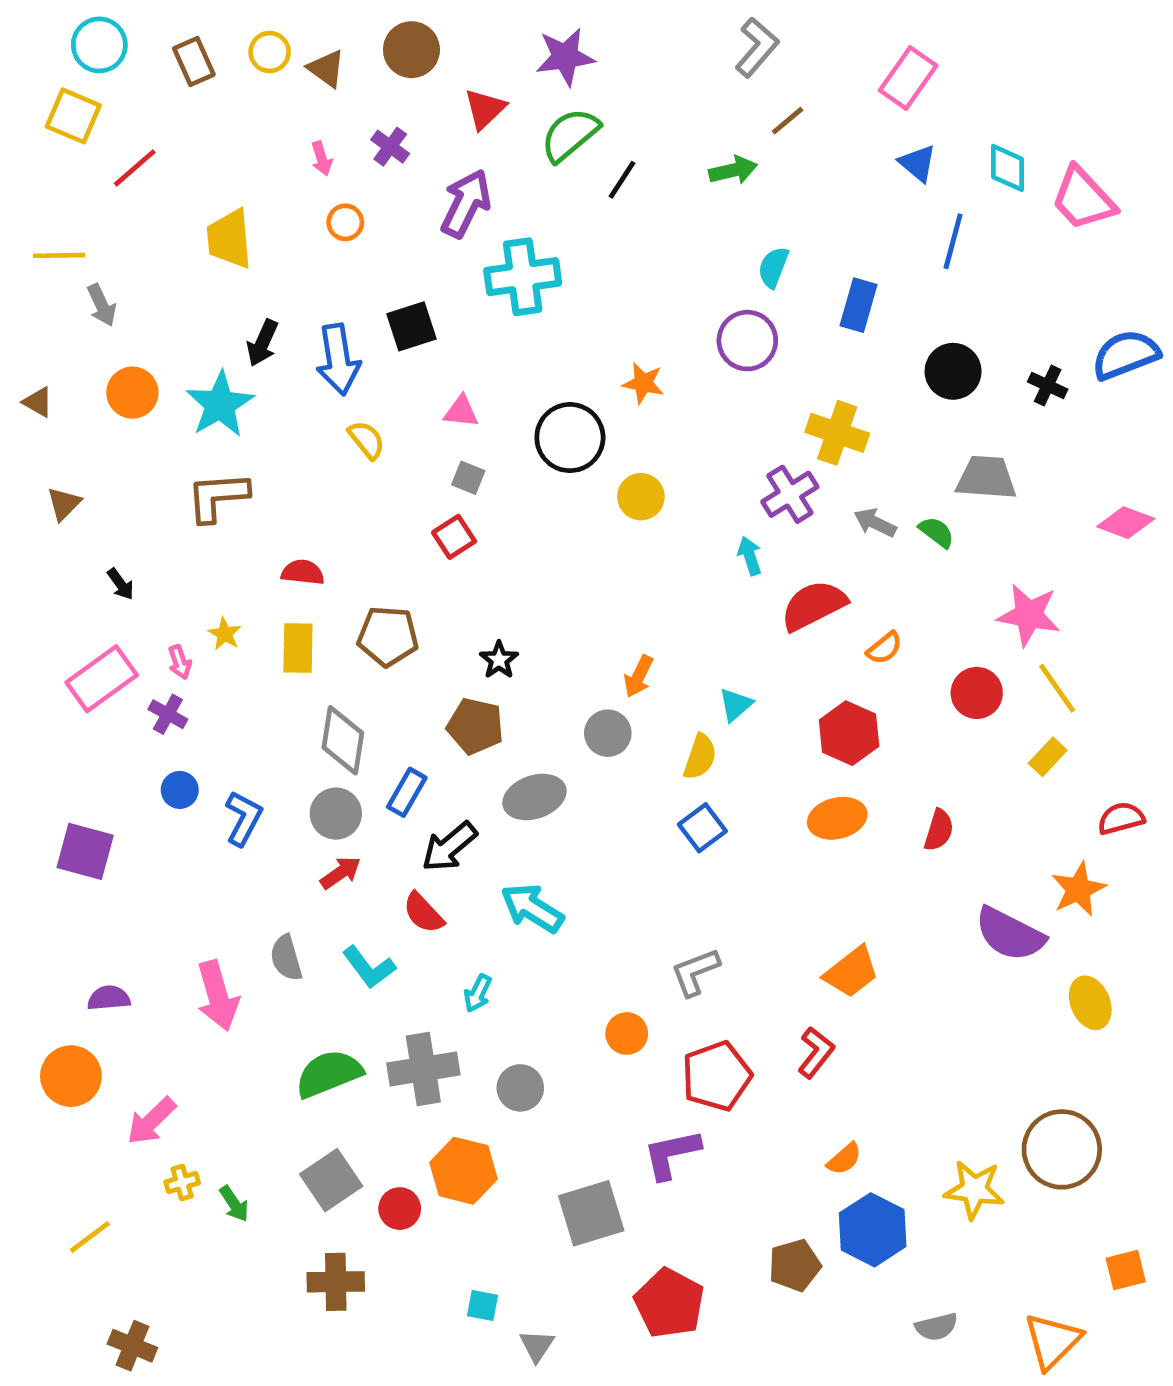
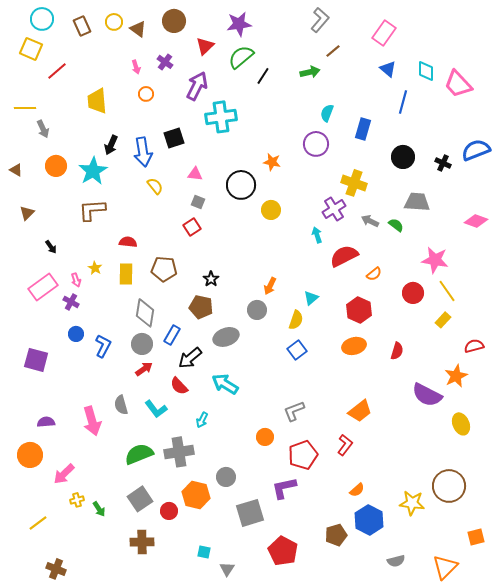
gray circle: (520, 1088) -> (226, 477), moved

